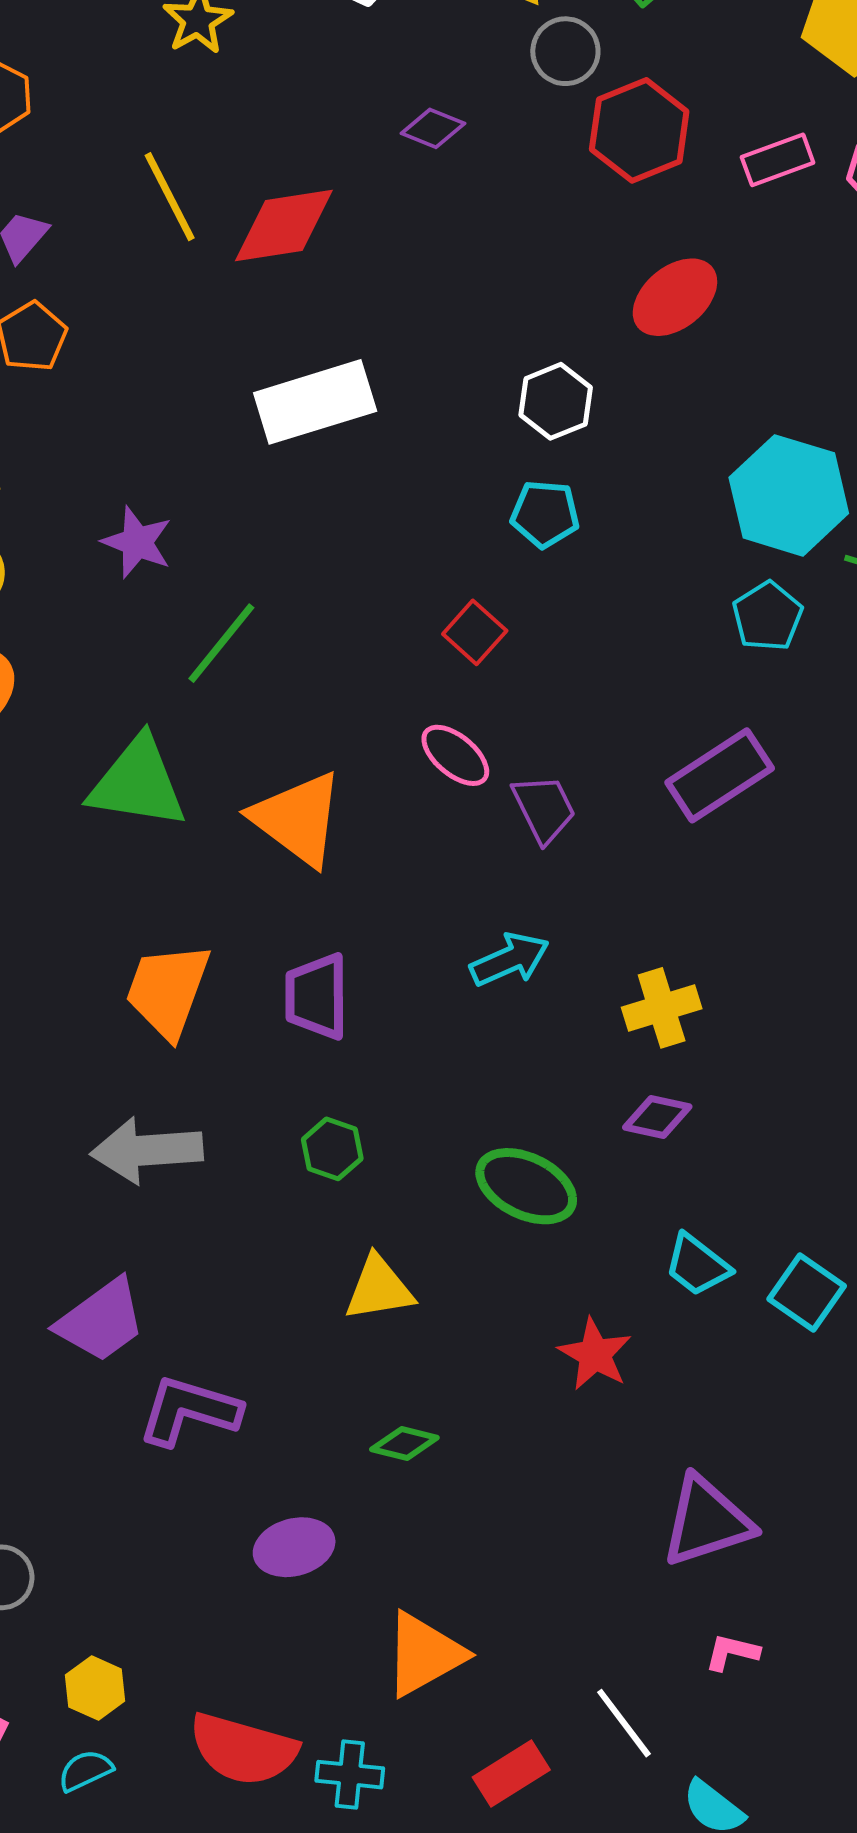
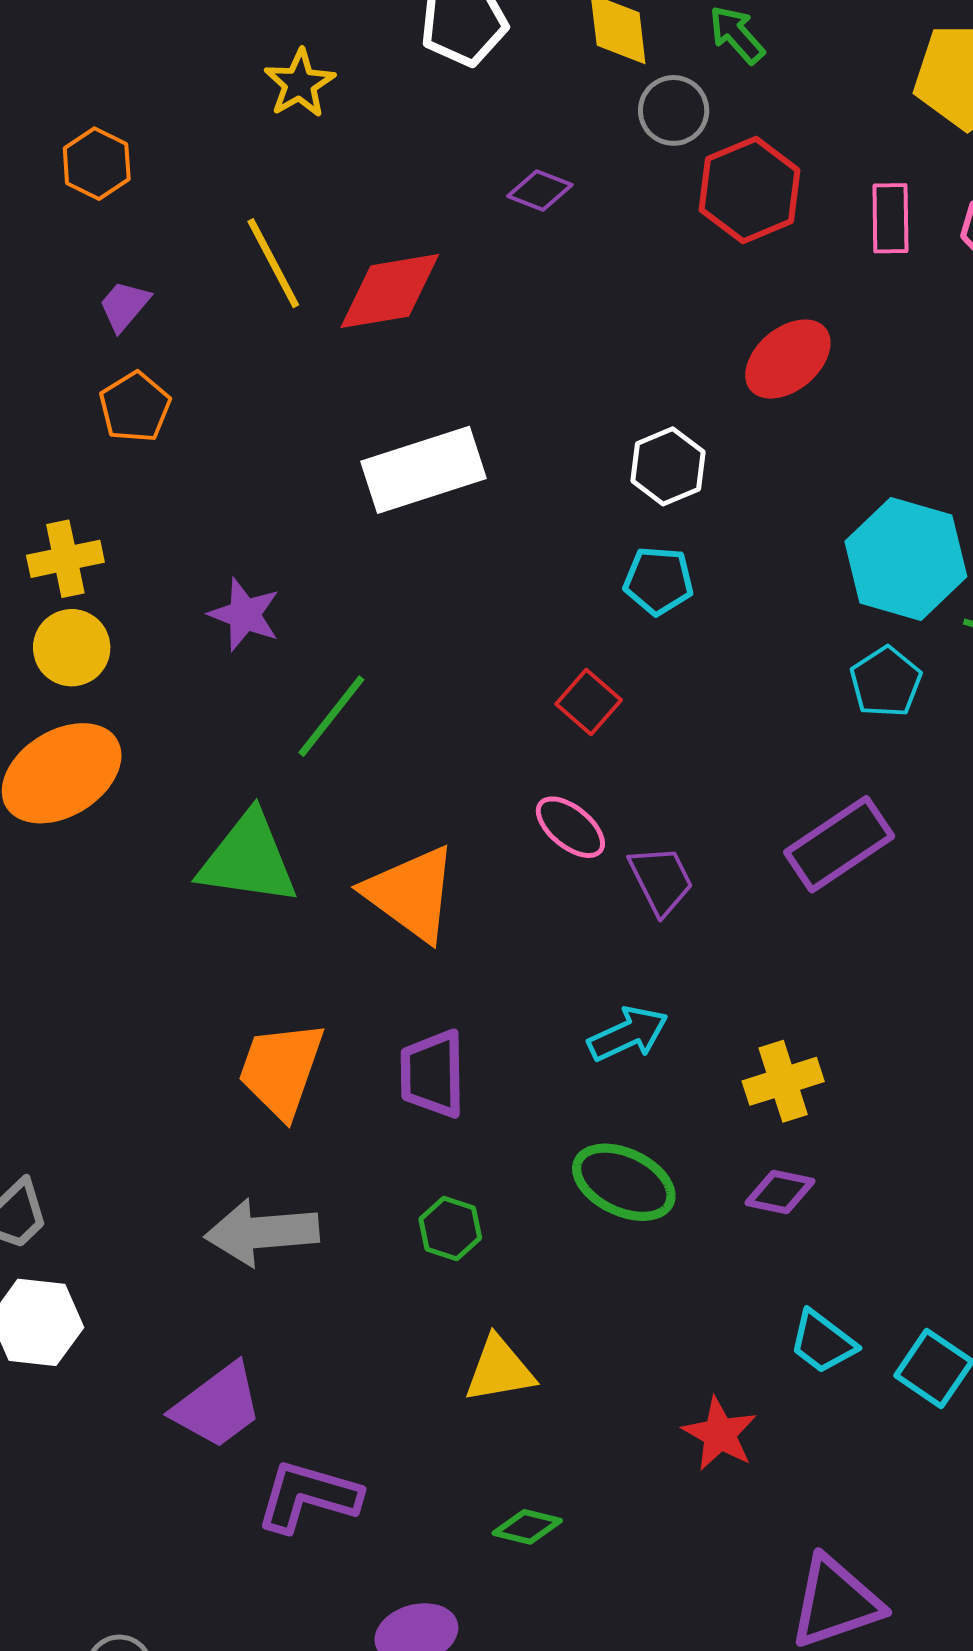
pink rectangle: (778, 160) -> (890, 218), turned -70
green ellipse: (526, 1186) -> (624, 1182), moved

